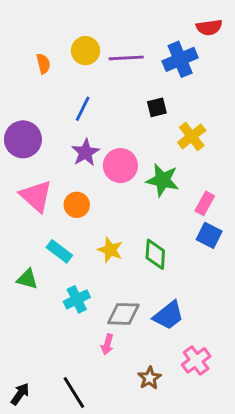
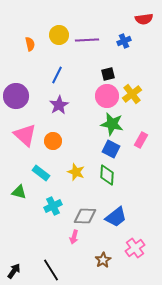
blue cross: (180, 59) -> (124, 41), size x0.6
pink circle: (120, 166) -> (107, 96), moved
blue square: (209, 235) -> (111, 149), moved

